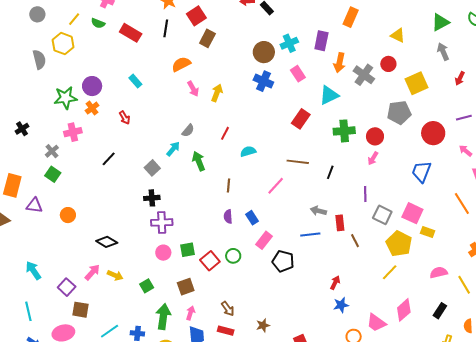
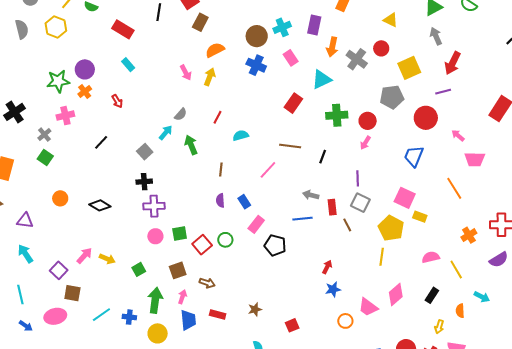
red rectangle: (131, 33) -> (123, 29), moved
gray semicircle: (39, 59) -> (22, 29), moved
orange semicircle: (181, 64) -> (215, 50), moved
red arrow: (460, 78) -> (453, 63), size x1.6
purple line: (464, 118) -> (443, 92), moved
black cross: (22, 129) -> (15, 112), size x1.5
purple triangle: (34, 205) -> (25, 221), moved
gray square: (382, 215) -> (360, 203), moved
black diamond: (107, 242) -> (100, 205), moved
yellow line: (390, 272) -> (382, 257), turned -36
brown arrow: (228, 309) -> (207, 283), moved, turned -35

